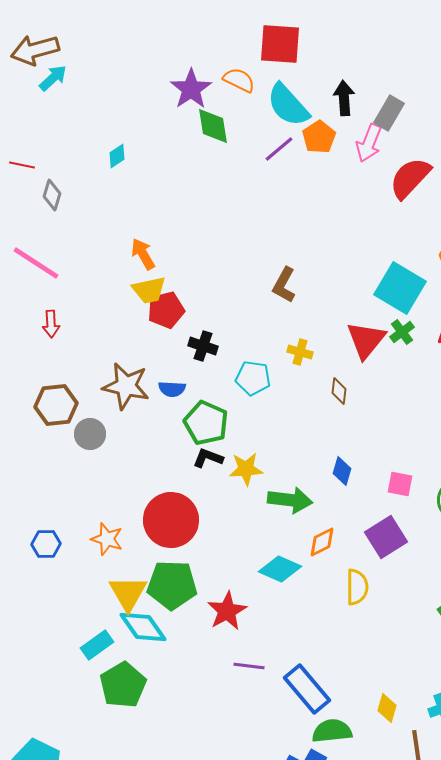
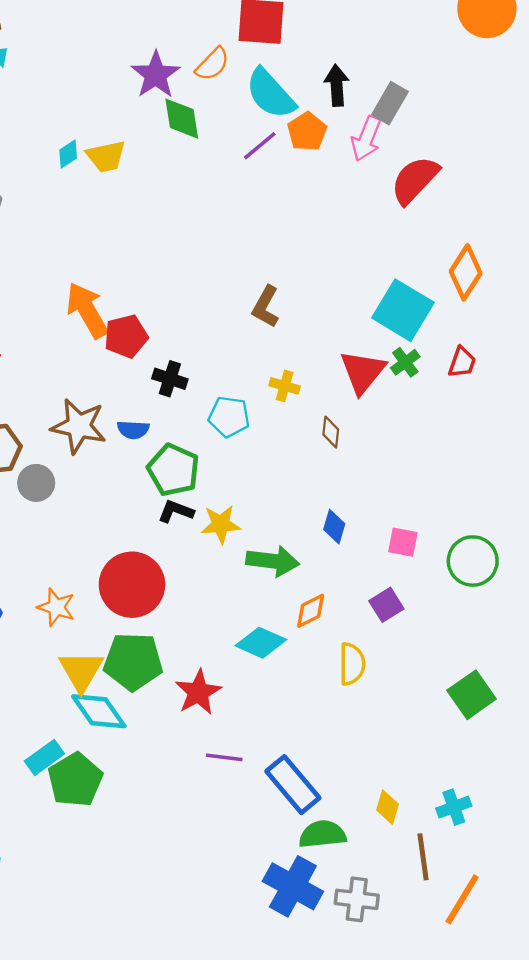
orange semicircle: (239, 80) -> (212, 64), turned 108
orange arrow: (143, 254) -> (87, 310), moved, size x1.5
yellow trapezoid: (149, 290) -> (106, 156), moved
purple square: (386, 537) -> (386, 605), size x0.7
cyan rectangle: (97, 645) -> (44, 757), moved

